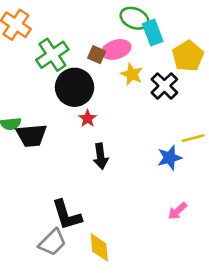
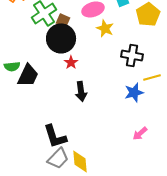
brown square: (97, 55) -> (63, 20), moved
black cross: (164, 86) -> (132, 55), moved, turned -35
black trapezoid: (32, 135) -> (28, 75), turned -60
gray trapezoid: (52, 242) -> (58, 158), moved

